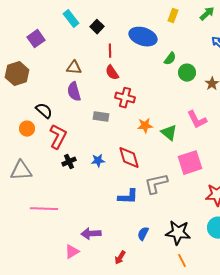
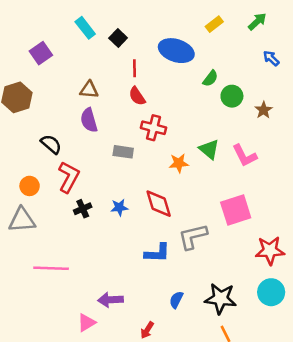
yellow rectangle: (173, 16) -> (214, 24), turned 32
orange circle: (27, 129) -> (30, 186), moved
green triangle: (169, 133) -> (209, 149), moved

